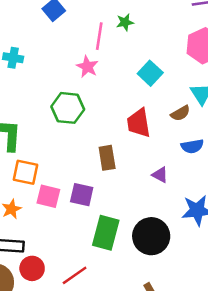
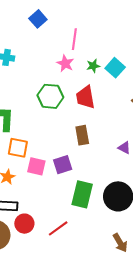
green star: (125, 22) -> (93, 66), moved
red trapezoid: (139, 123) -> (85, 97), moved
purple square: (82, 195) -> (63, 165), turned -30

